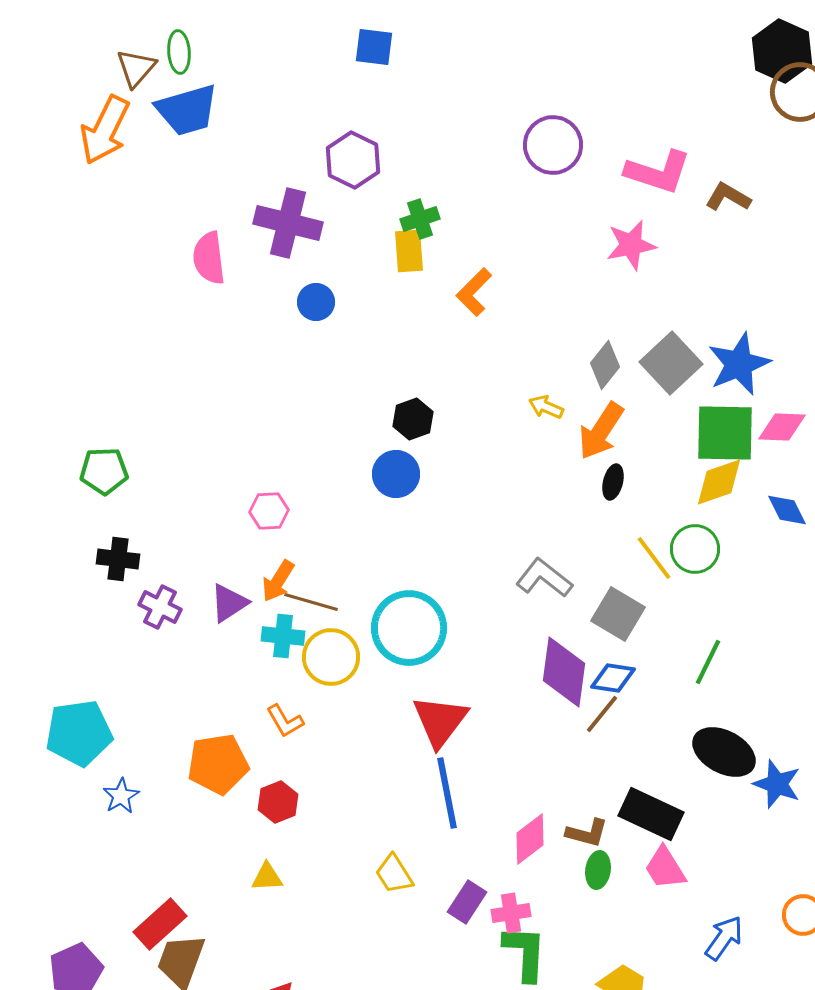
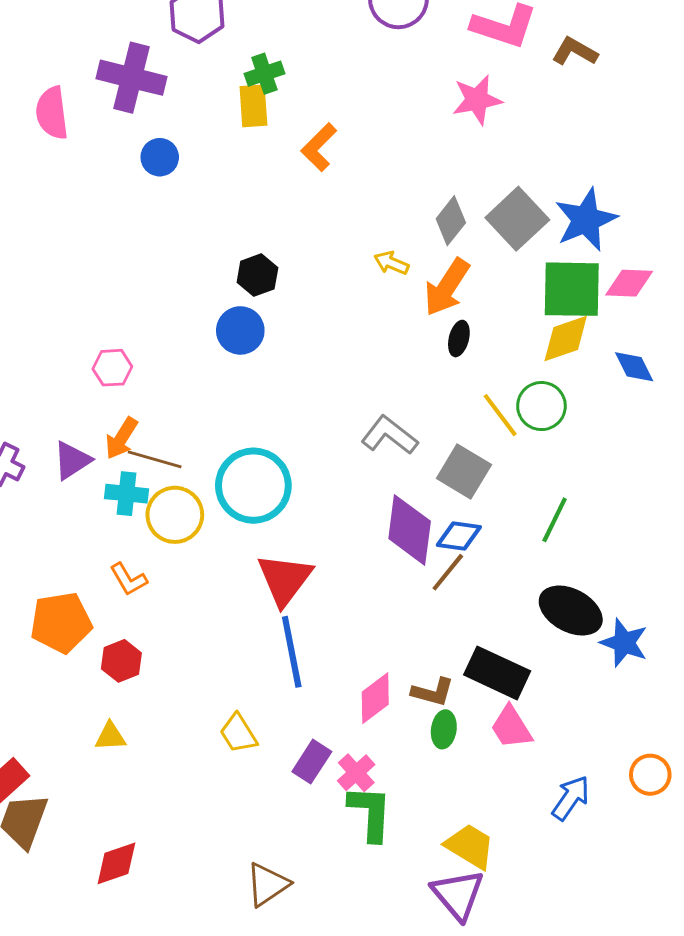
pink cross: (511, 913) -> (356, 773), turned -33

